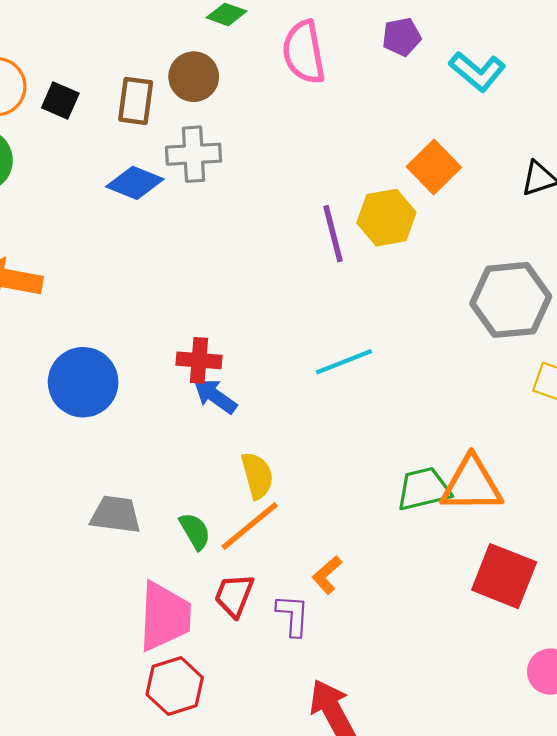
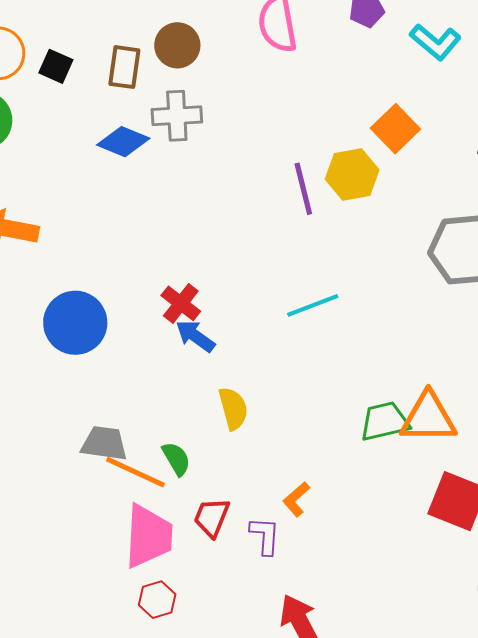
red cross: (199, 360) -> (181, 303), turned 33
orange line: (250, 526) -> (135, 472), moved, turned 64
red hexagon: (175, 686) -> (157, 600), size x0.7

